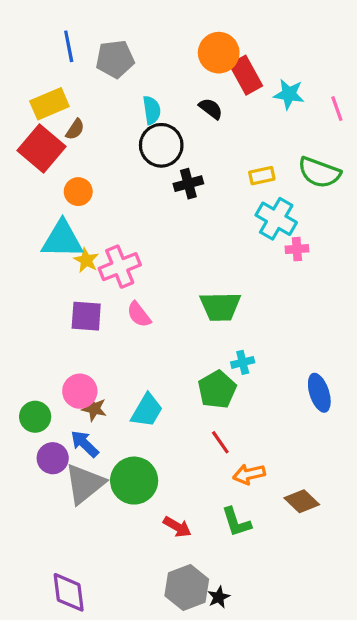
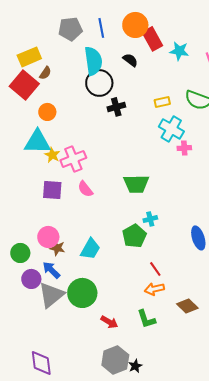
blue line: (69, 46) -> (101, 28), moved
cyan semicircle: (152, 110) -> (93, 61), size x1.6
red line: (220, 442) -> (155, 269), moved

